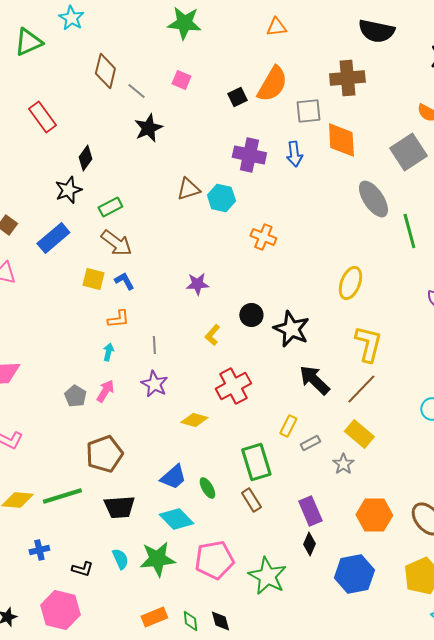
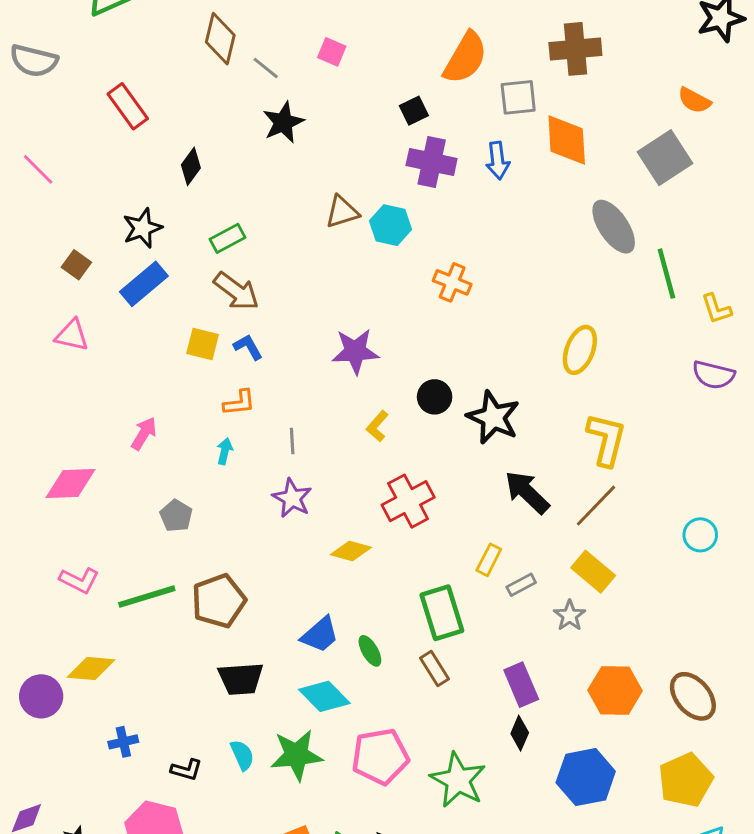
black square: (237, 97) -> (414, 111), moved
black star: (68, 190) -> (142, 228), moved
purple star: (197, 284) -> (355, 351), size x1.4
pink arrow: (105, 391) -> (144, 434), moved
green line: (62, 496) -> (147, 597), moved

